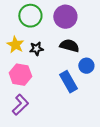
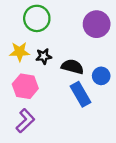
purple circle: (65, 17) -> (97, 24), moved
yellow star: (15, 45) -> (20, 52), turned -30
black semicircle: (69, 46) -> (72, 67), moved

